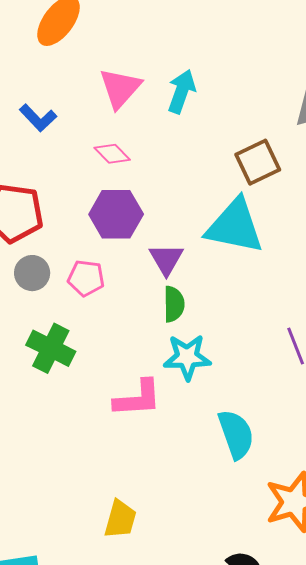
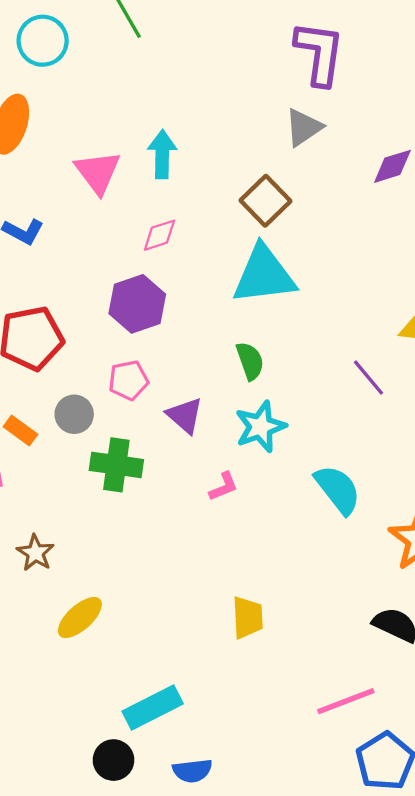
pink diamond: (112, 154) -> (159, 235), moved, turned -45
purple triangle: (166, 259) -> (185, 415), moved
gray circle: (32, 273) -> (74, 414), moved
green semicircle: (174, 304) -> (250, 361), moved
pink L-shape: (138, 398) -> (224, 487), size x0.6

